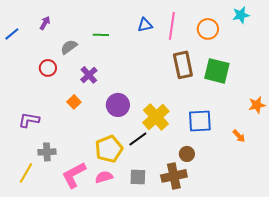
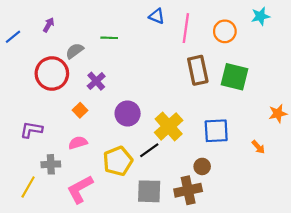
blue triangle: (145, 25) -> (157, 16), moved, turned 35
red circle: (48, 68) -> (52, 74), size x1.8
pink semicircle: (104, 177) -> (78, 143), moved
gray square: (138, 177) -> (149, 191), size x1.4

